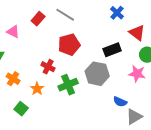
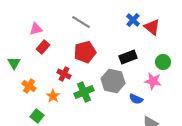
red rectangle: (38, 19) -> (43, 47), moved
pink triangle: (13, 32) -> (36, 29), moved, turned -40
red triangle: (137, 33) -> (152, 27), moved
blue semicircle: (120, 102) -> (136, 99), moved

